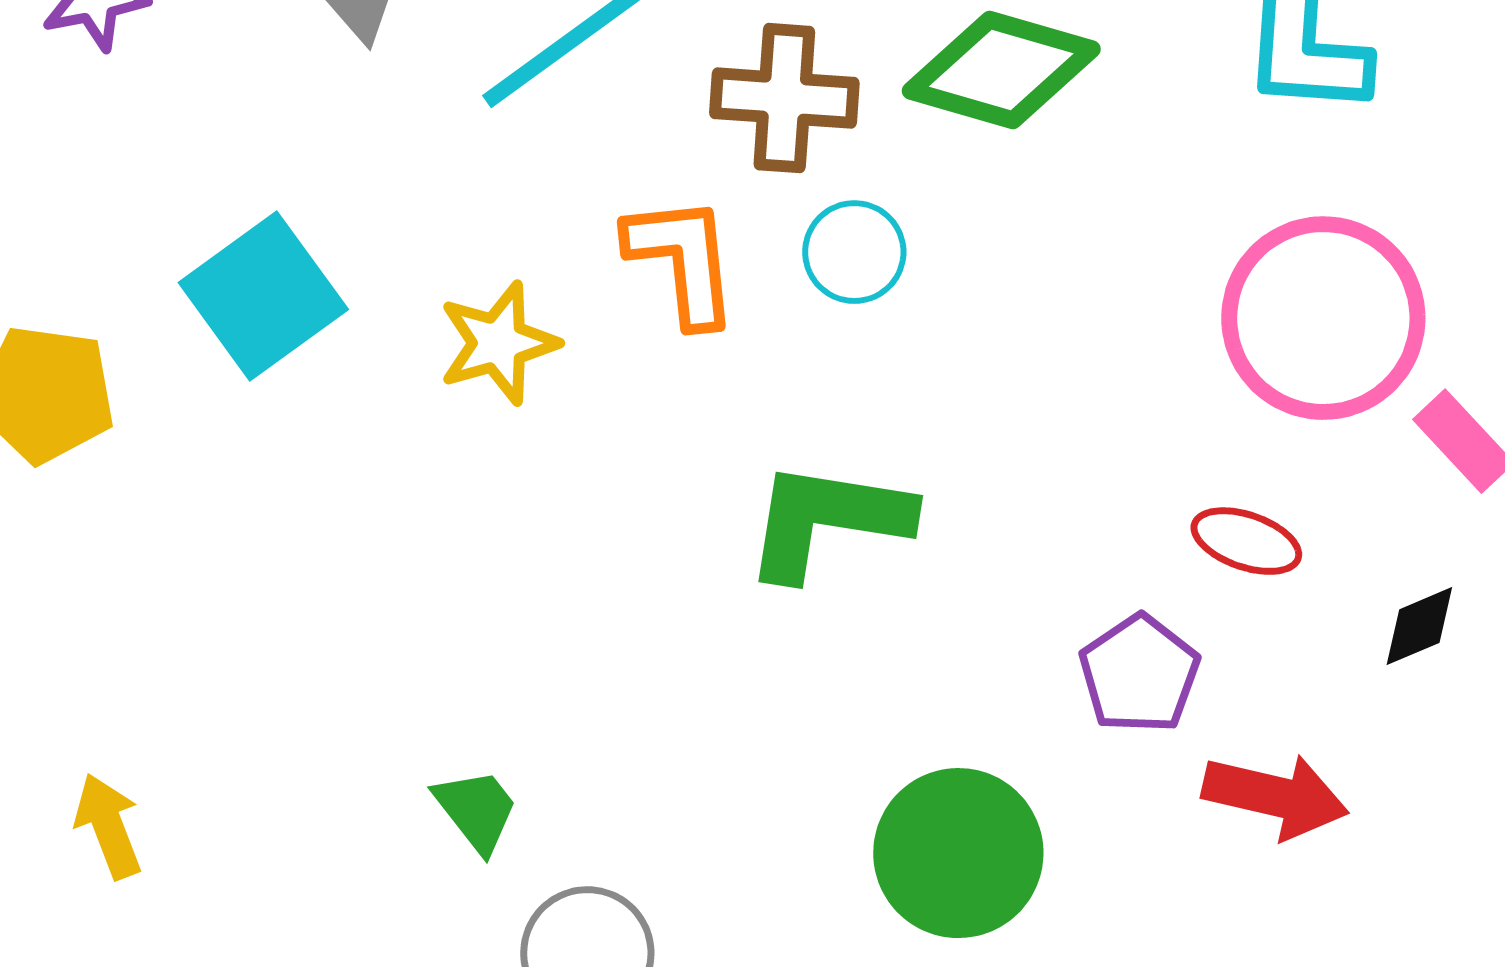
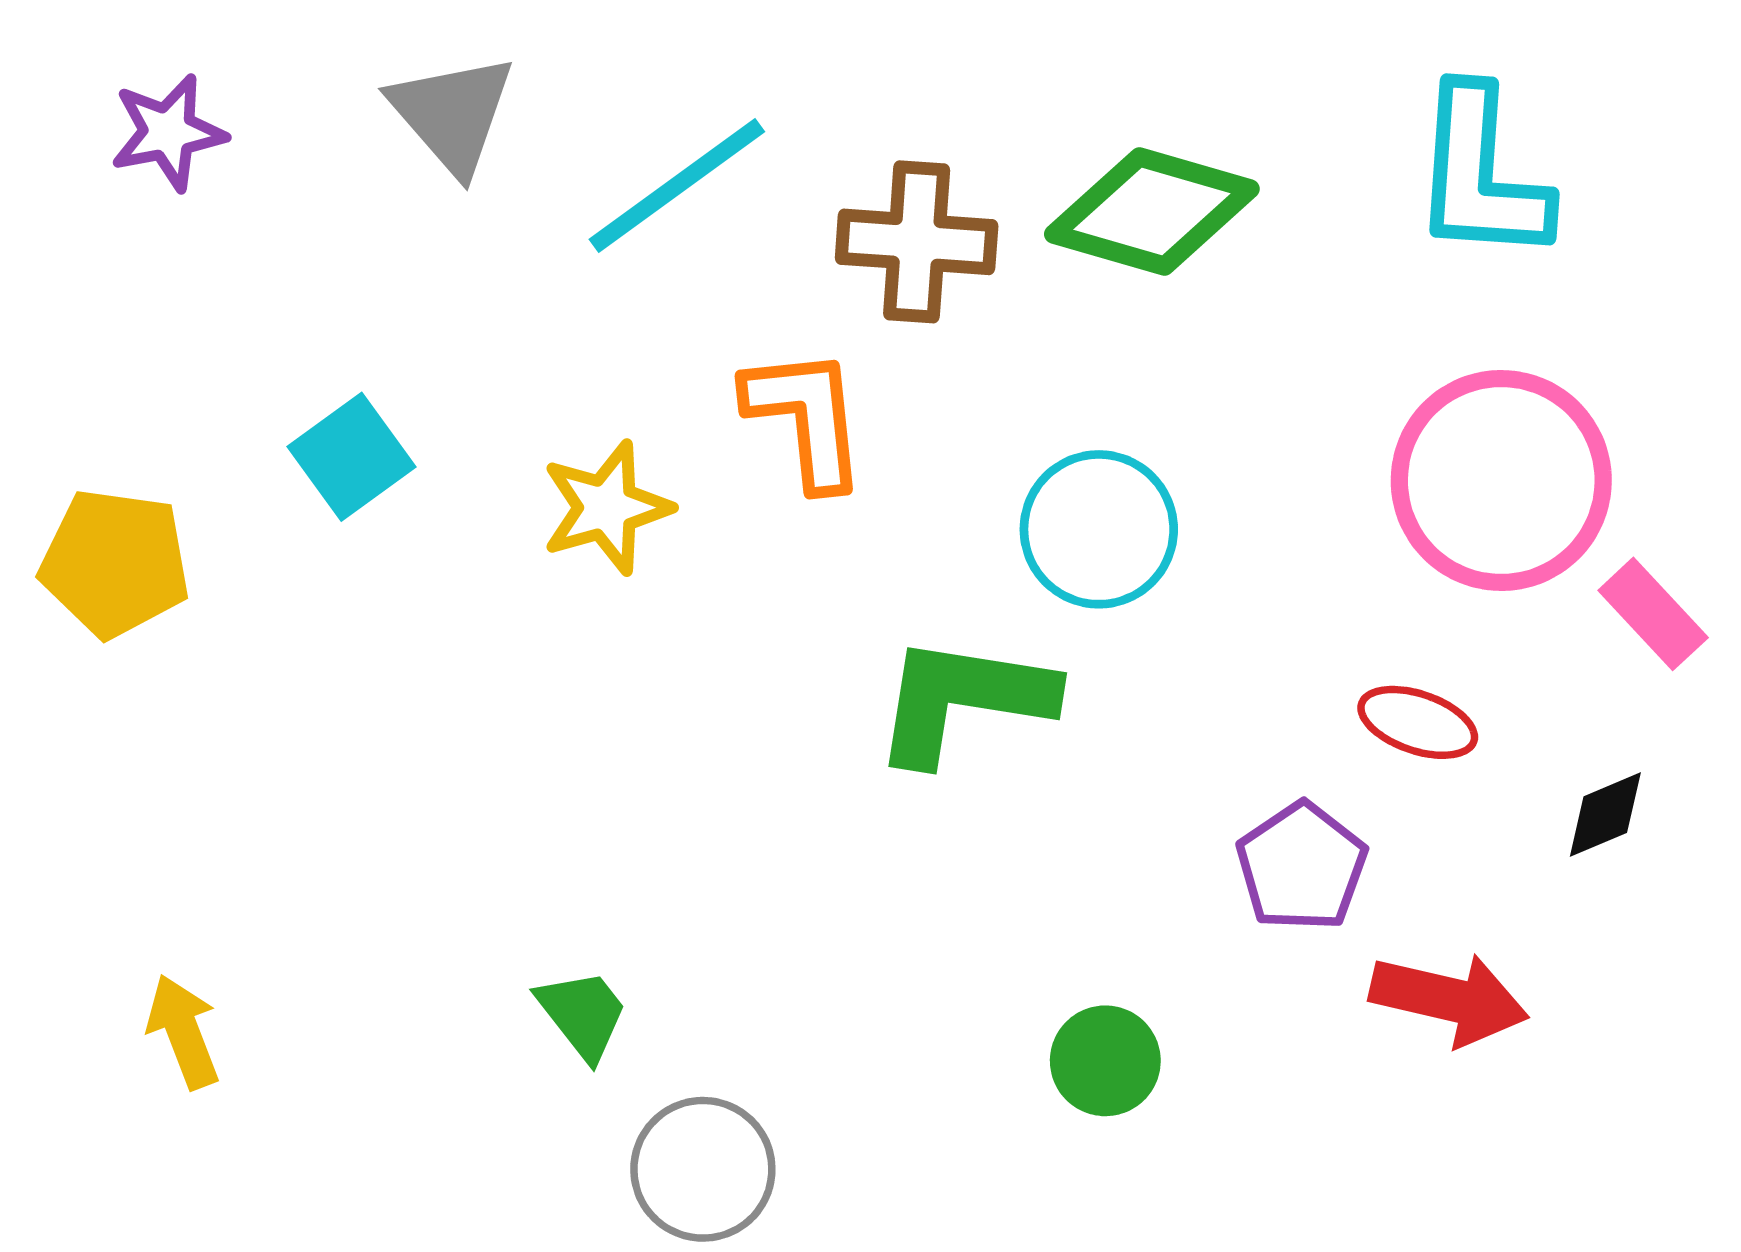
cyan circle: (854, 252) -> (1099, 529), moved, size x1.4
cyan square: (263, 296) -> (351, 457), size x0.7
green circle: (958, 853) -> (1105, 1061), size x0.6

